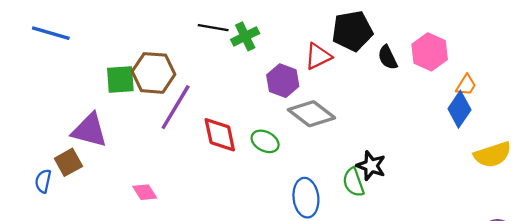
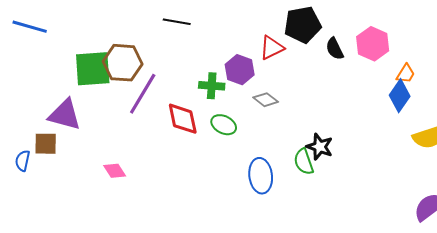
green cross: (245, 36) -> (212, 86), moved, turned 30
green square: (120, 80) -> (93, 69), size x1.4
gray diamond: (311, 114) -> (266, 100), size x0.6
brown square: (68, 162) -> (46, 144), turned 30

